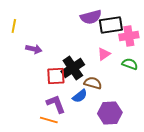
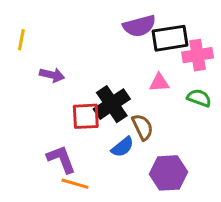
pink triangle: (104, 54) -> (159, 83), turned 32
brown semicircle: (93, 83) -> (142, 127), turned 48
purple L-shape: (56, 104) -> (61, 159), moved

